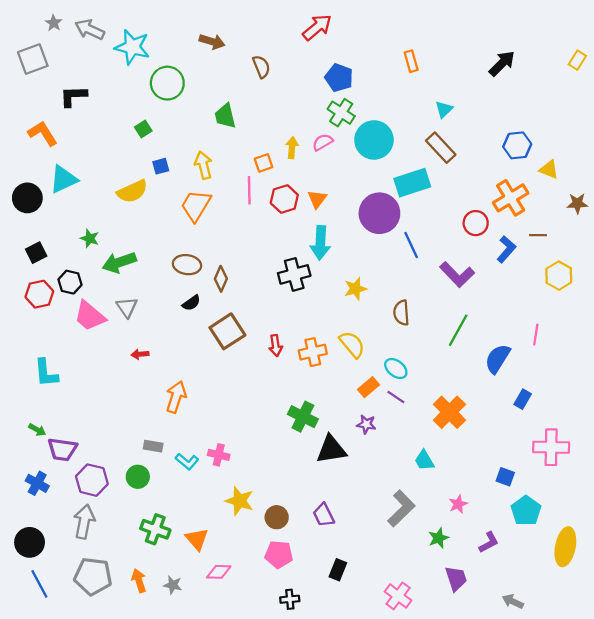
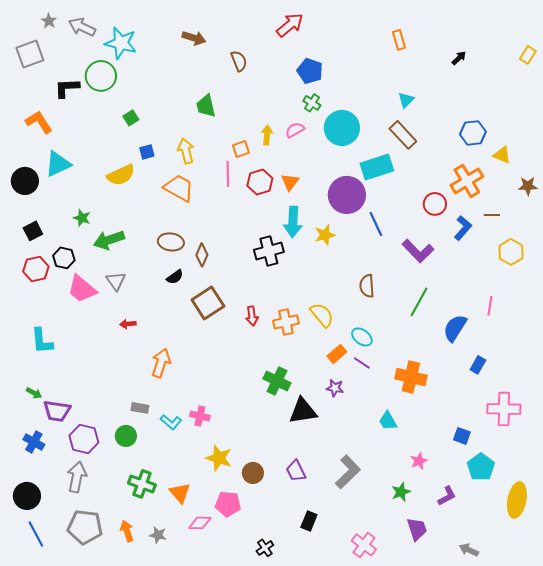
orange rectangle: (411, 61) -> (399, 40), moved
black arrow: (502, 63) -> (459, 58), size x0.6
green circle: (167, 83) -> (101, 76), moved
green cross: (341, 113) -> (312, 103), size x0.7
orange trapezoid: (196, 206) -> (179, 188), turned 88
yellow star: (355, 289) -> (325, 235), moved
orange cross: (449, 412) -> (411, 377), turned -32
gray L-shape: (401, 508) -> (348, 472), moved
pink pentagon: (279, 554) -> (228, 504), moved
black cross: (290, 599) -> (265, 548), turned -30

